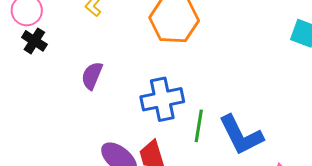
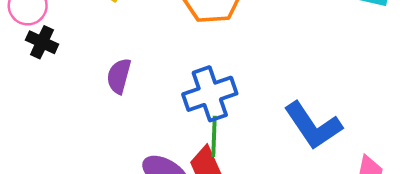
green line: (199, 126) -> (214, 136), moved

